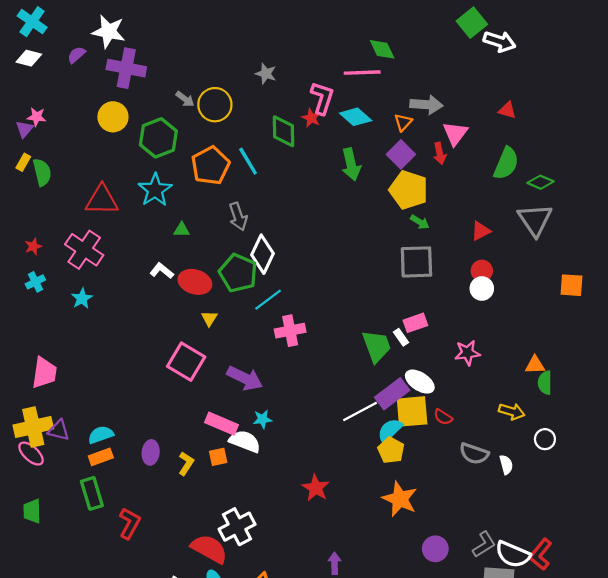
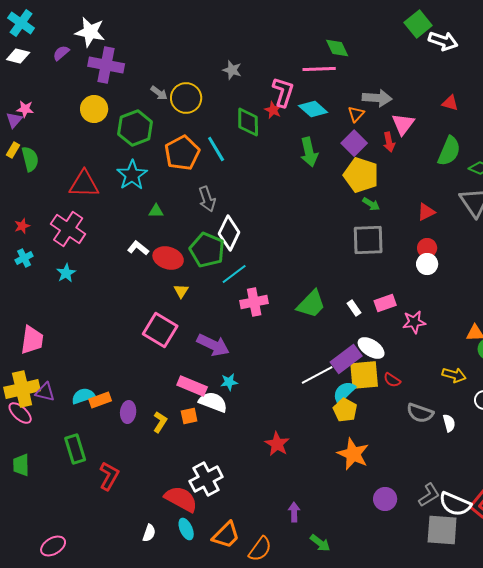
pink rectangle: (415, 323) -> (385, 303), moved
green trapezoid: (377, 346) -> (311, 304), moved, turned 64
orange rectangle: (101, 457) -> (100, 400), moved

